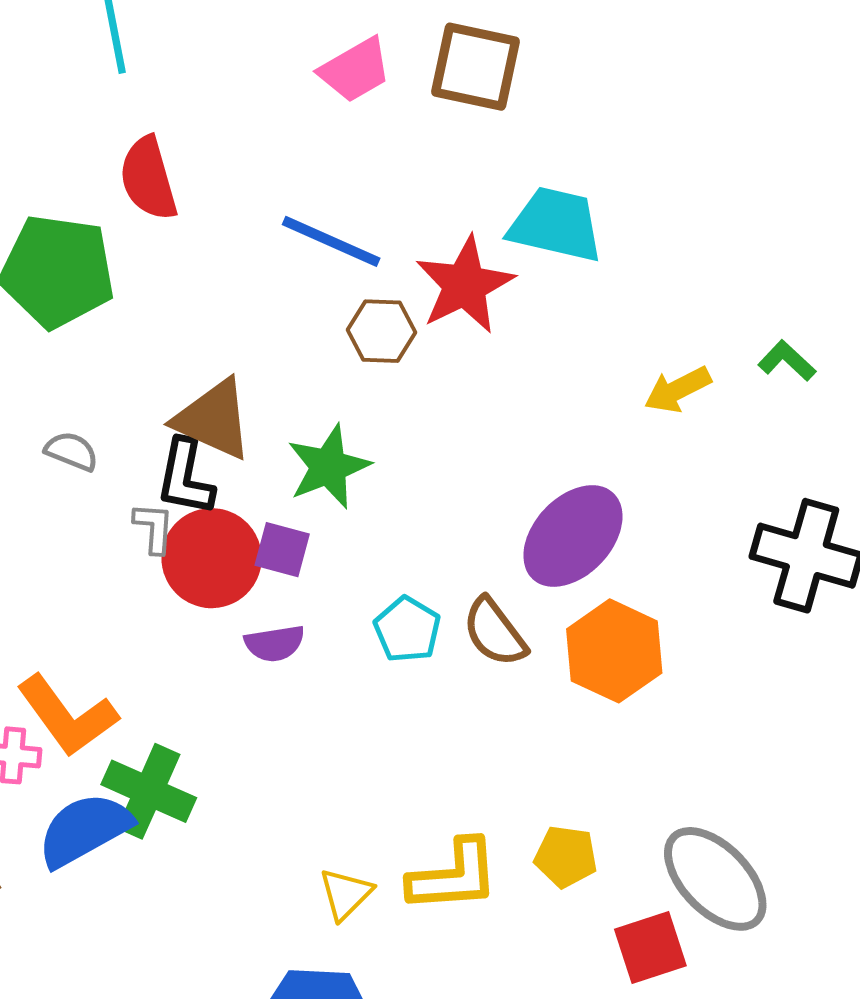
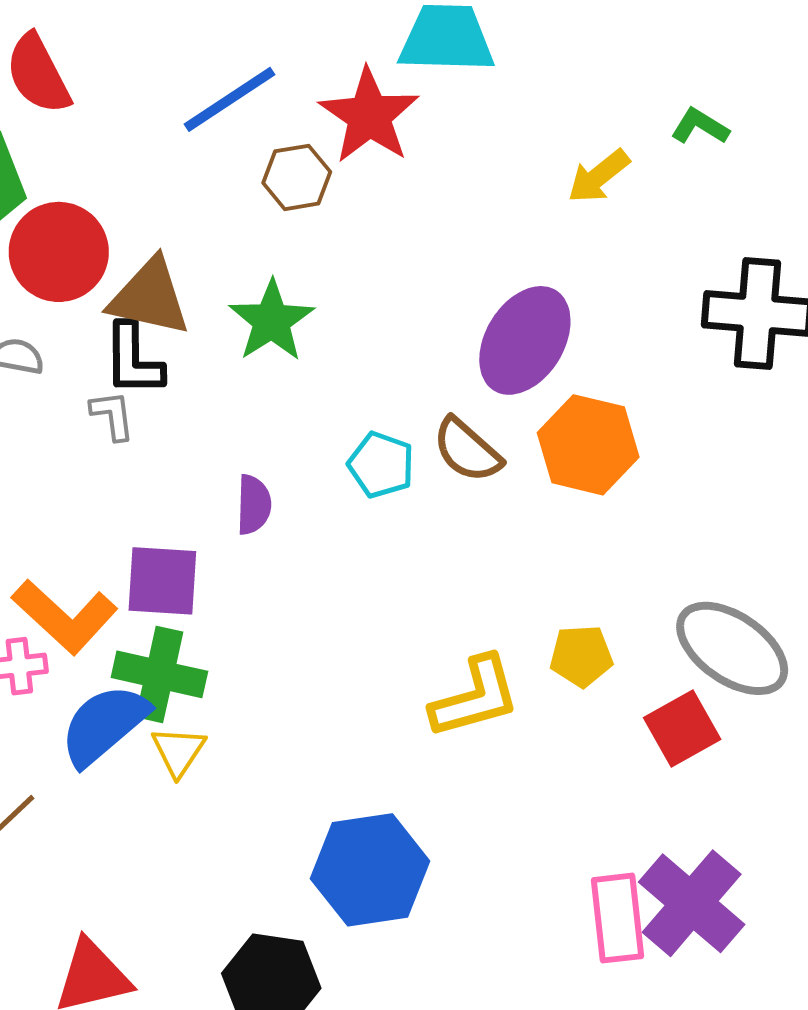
blue line: (331, 241) -> (230, 99), turned -46
purple square: (282, 550) -> (162, 581), moved, size x1.4
red circle: (212, 558) -> (59, 252), moved
purple semicircle: (275, 643) -> (254, 505), turned -68
yellow triangle: (346, 894) -> (178, 751), moved

